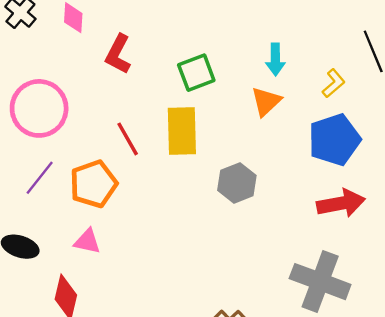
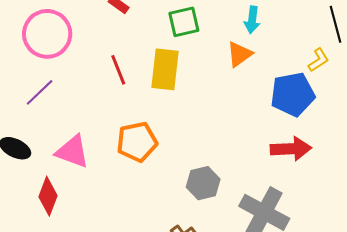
yellow L-shape: (334, 83) -> (318, 60), moved
gray hexagon: (237, 183) -> (203, 183), moved
orange pentagon: (94, 184) -> (137, 142), moved
pink triangle: (87, 241) -> (72, 152), size x1.5

